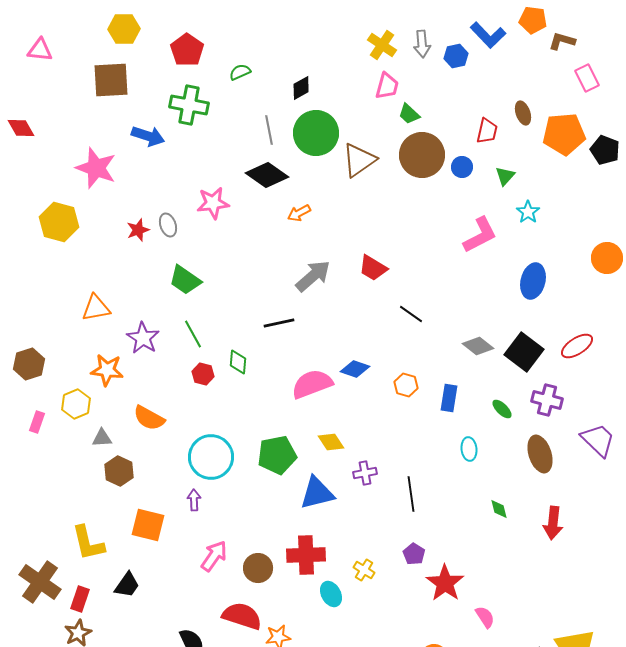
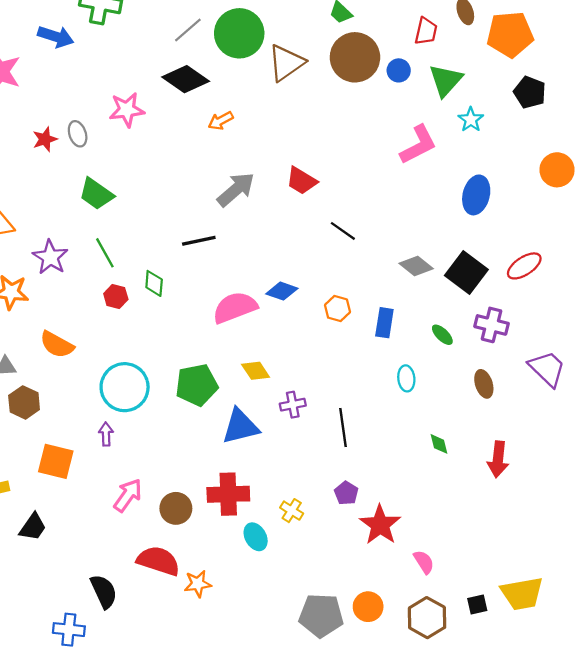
gray line: (269, 130) -> (188, 30), turned 60
black pentagon: (605, 150) -> (530, 92), moved
green triangle: (505, 176) -> (446, 80), size x1.6
brown ellipse: (540, 454) -> (484, 384), size x0.7

